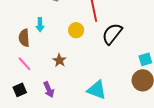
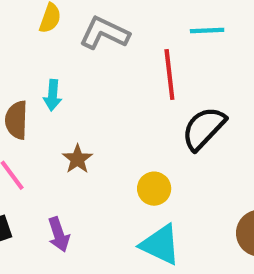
yellow circle: (76, 30) -> (154, 189), moved
brown star: (59, 60) -> (77, 159), moved

